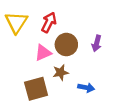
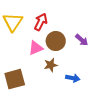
purple arrow: (97, 43) -> (82, 40), turned -64
brown square: (36, 89) -> (15, 79), moved

